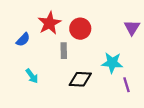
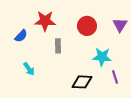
red star: (49, 23) -> (45, 21), turned 30
red circle: (80, 29) -> (87, 26), moved
black diamond: (80, 79) -> (82, 82), moved

